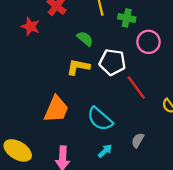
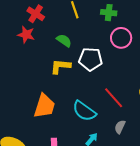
green cross: (127, 18) -> (109, 13), moved
red star: (30, 26) -> (26, 35), moved
red line: (136, 87) -> (114, 98), moved

